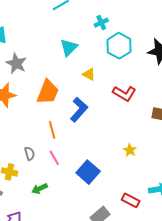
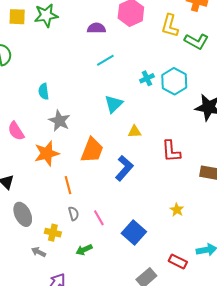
cyan hexagon: (119, 46) -> (174, 81), moved
yellow triangle: (89, 74) -> (134, 132), turned -32
red L-shape: (124, 93) -> (171, 151), turned 55
orange line: (52, 130) -> (68, 185), moved

